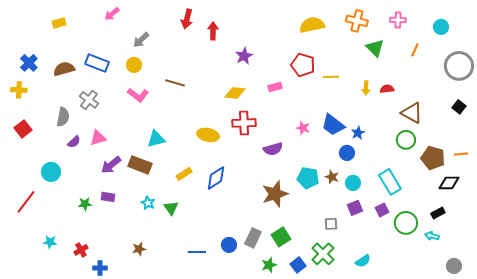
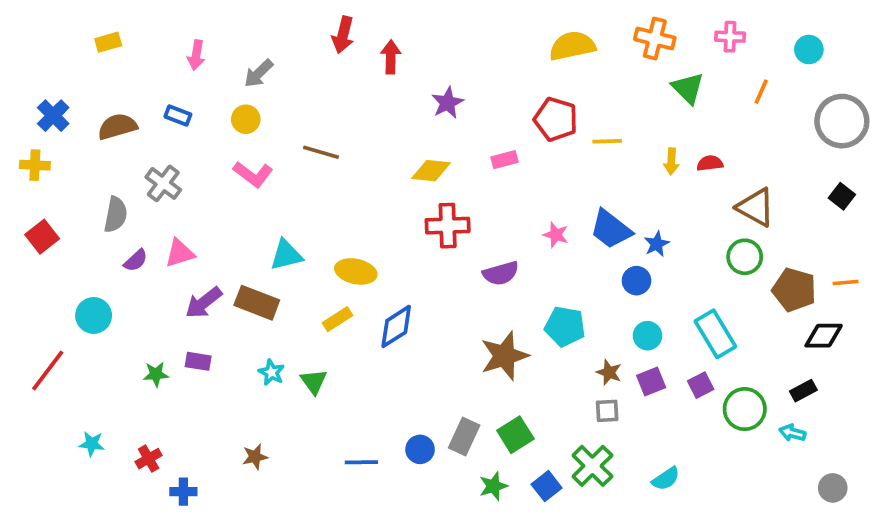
pink arrow: (112, 14) -> (196, 55), moved, turned -42
blue rectangle: (97, 63) -> (178, 116), size x0.6
yellow ellipse: (208, 135) -> (356, 271), moved
brown star: (332, 177) -> (609, 372), moved

